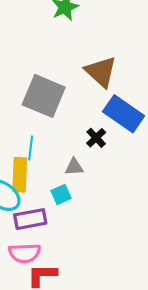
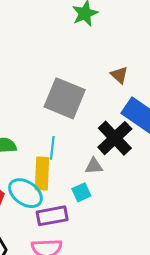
brown triangle: (101, 72) -> (119, 75), size x0.6
black cross: (96, 138) -> (115, 138), size x1.8

